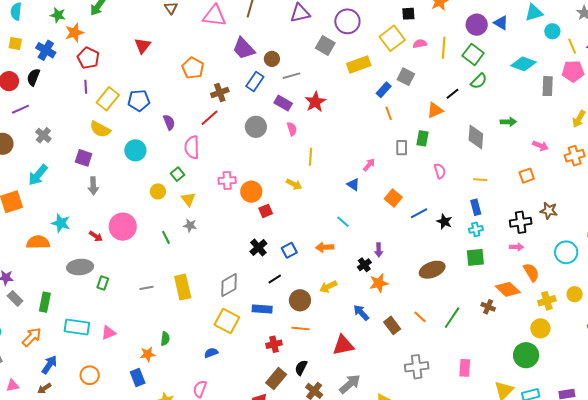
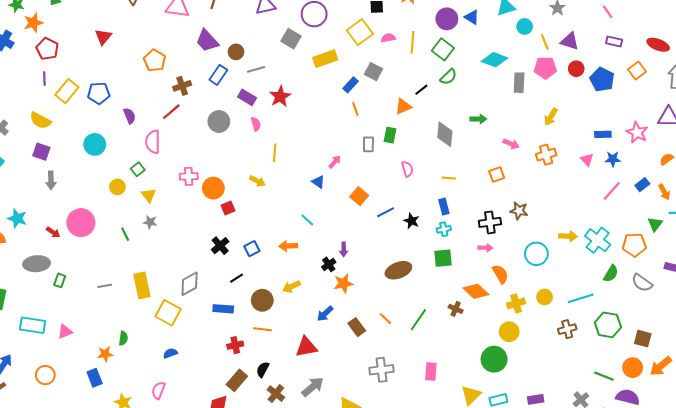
yellow semicircle: (100, 129) -> (40, 120), moved
blue arrow: (361, 313) -> (325, 314), turned -90
yellow square: (227, 321) -> (168, 313), moved

